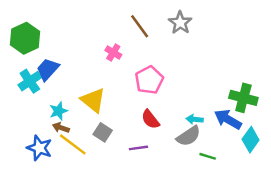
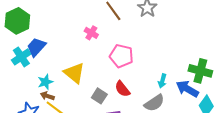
pink pentagon: (149, 80) -> (121, 56), turned -30
cyan arrow: (195, 119) -> (162, 81), moved, turned -80
gray square: (103, 132) -> (99, 96), moved

